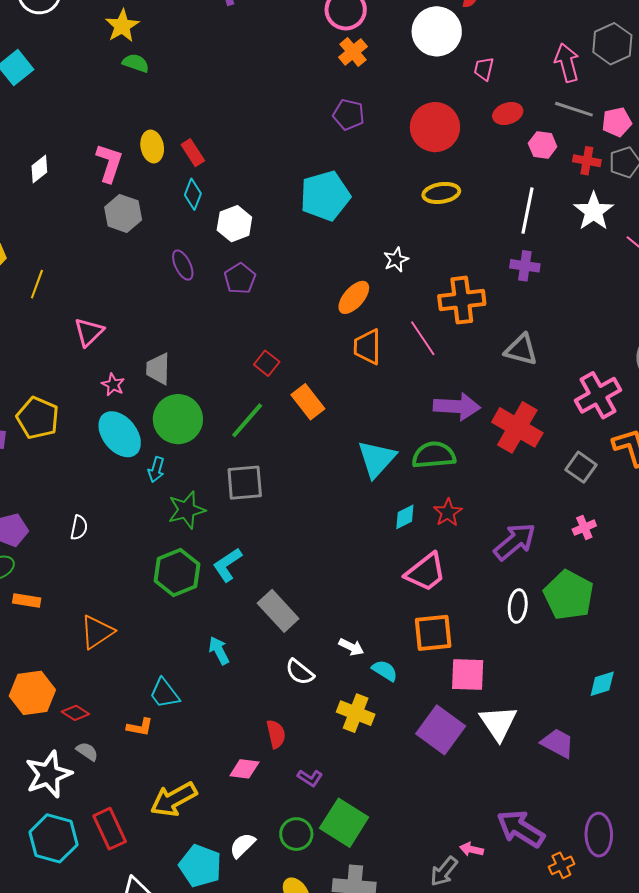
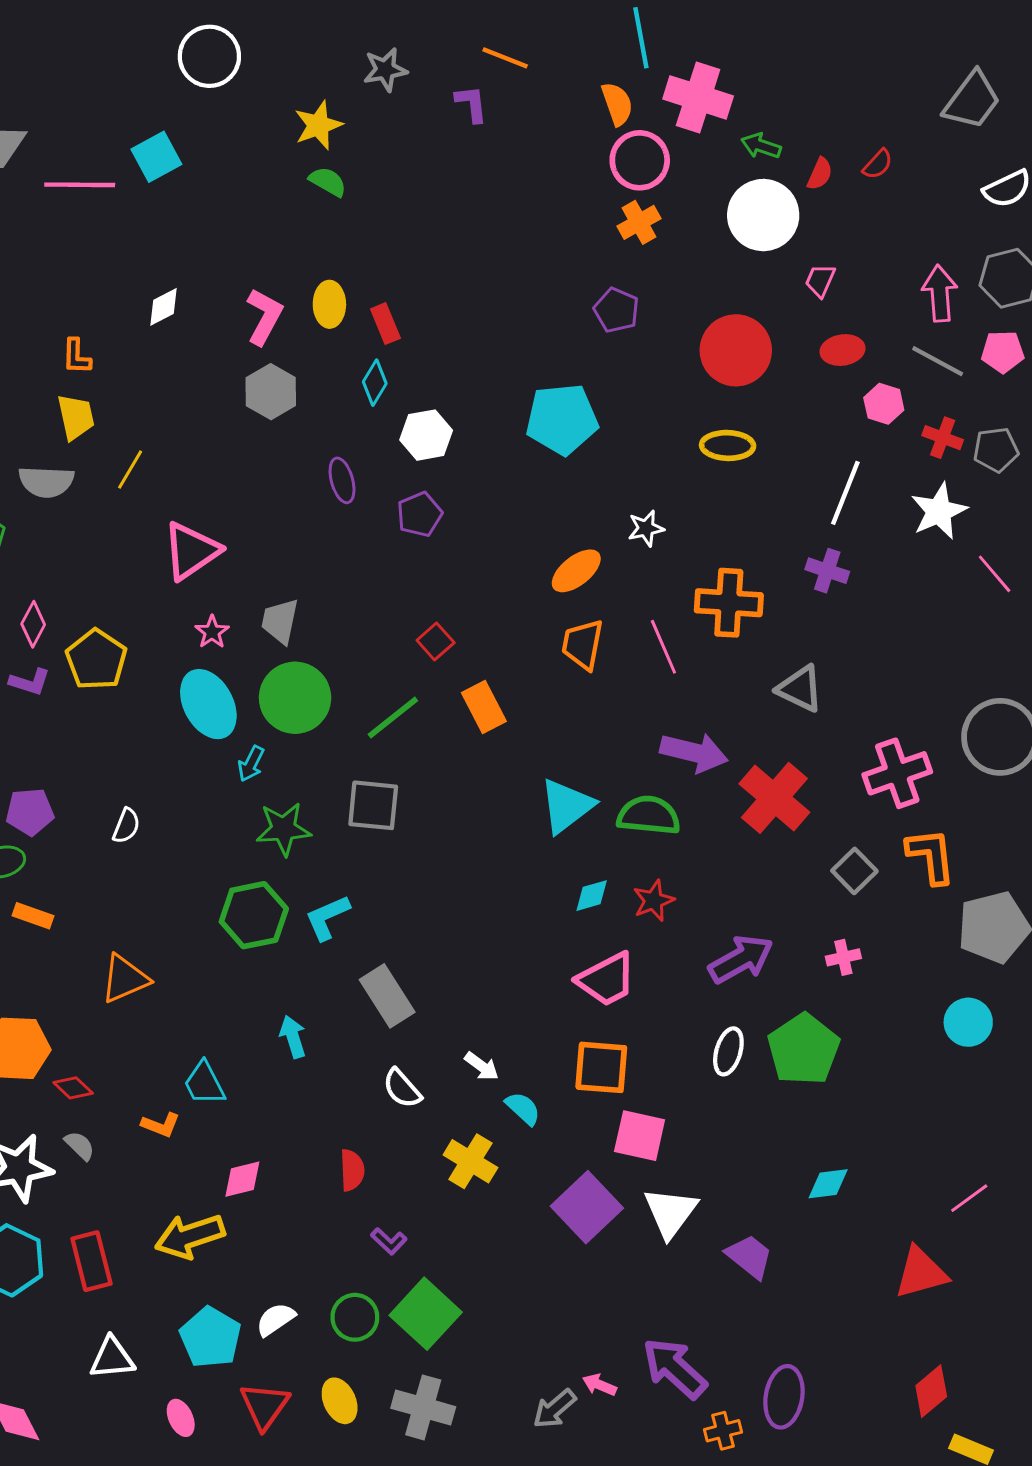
pink pentagon: (617, 122) -> (1003, 352), moved
pink triangle: (89, 332) -> (191, 551), size x1.4
pink diamond: (244, 769) -> (242, 1179), moved, turned -32

